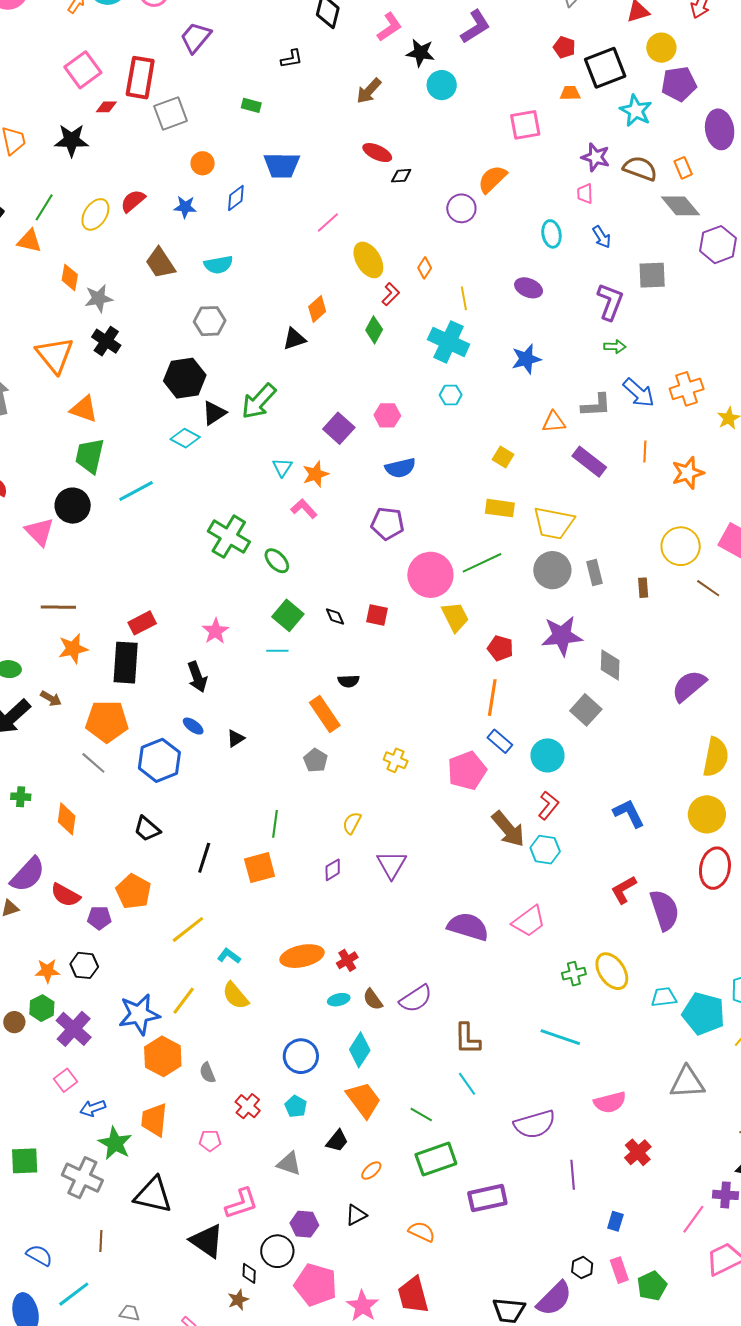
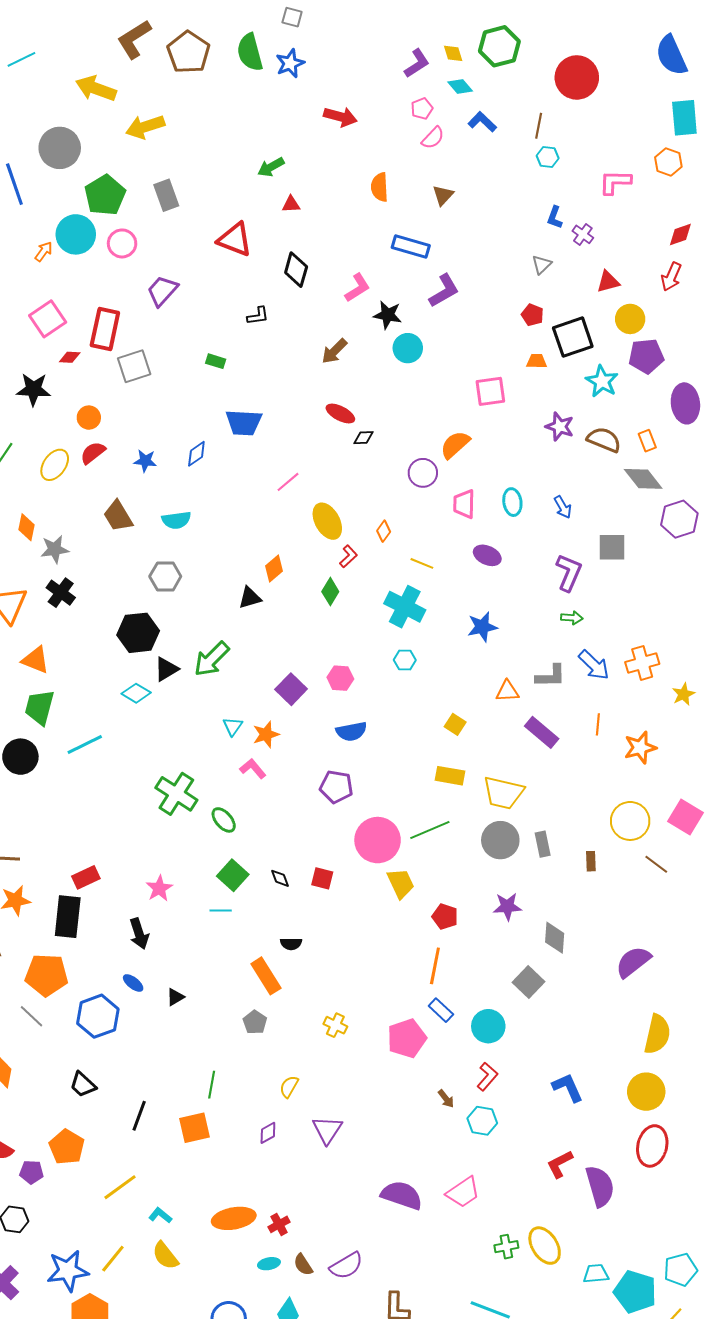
orange circle: (203, 163) -> (89, 418), moved
pink trapezoid: (585, 194) -> (464, 504), moved, size x1.4
yellow line: (464, 298) -> (422, 563), turned -60
purple star: (562, 636) -> (507, 906), size x0.7
brown arrow: (508, 829) -> (446, 1099), size x0.5

